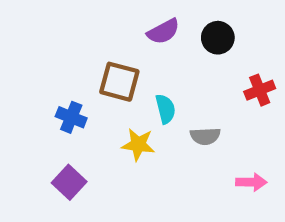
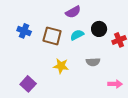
black circle: (218, 38) -> (99, 29), moved
cyan semicircle: (165, 109) -> (77, 35), moved, turned -104
blue cross: (71, 117) -> (24, 31), moved

